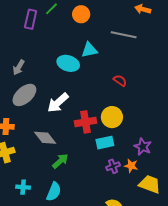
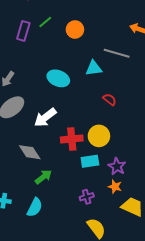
cyan triangle: (89, 50) -> (94, 68), moved
purple star: (143, 147) -> (117, 166), moved
purple cross: (113, 166) -> (87, 197), moved

